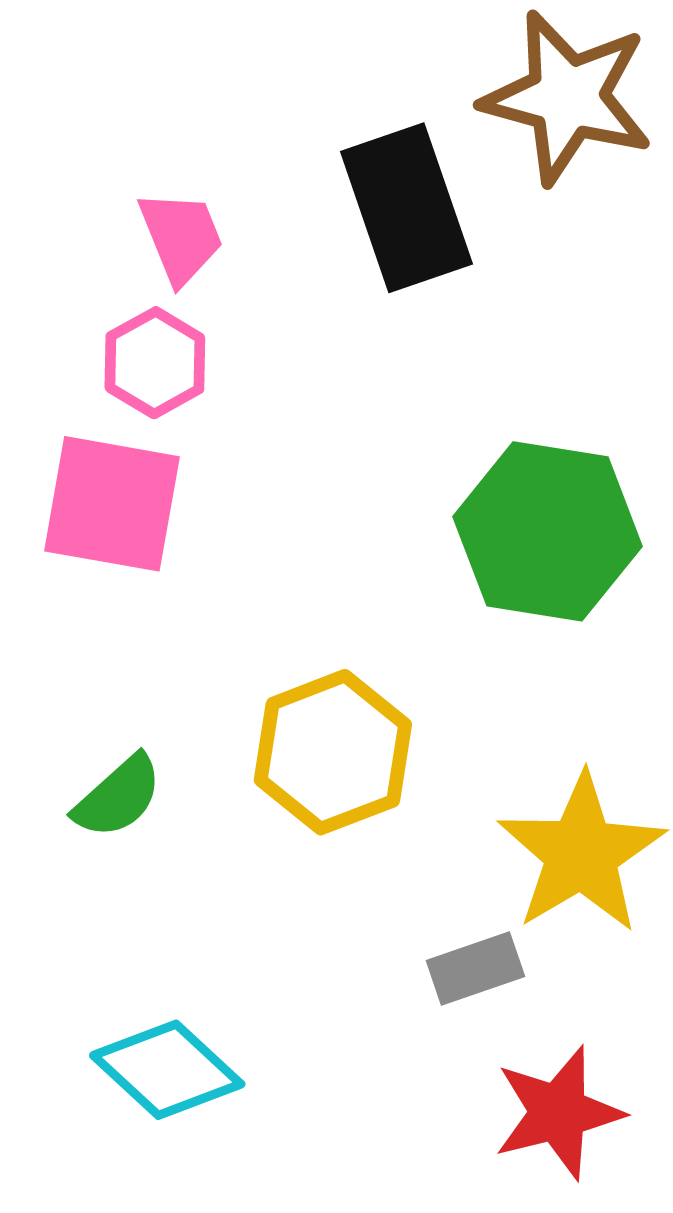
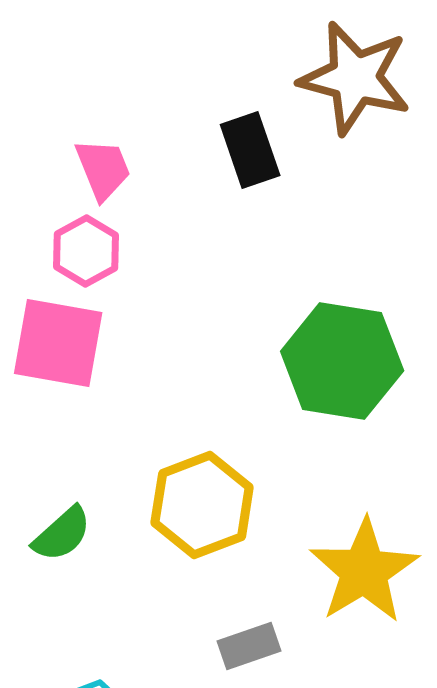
black rectangle: (406, 208) -> (250, 150), size x0.7
gray rectangle: (475, 968) -> (249, 646), moved

